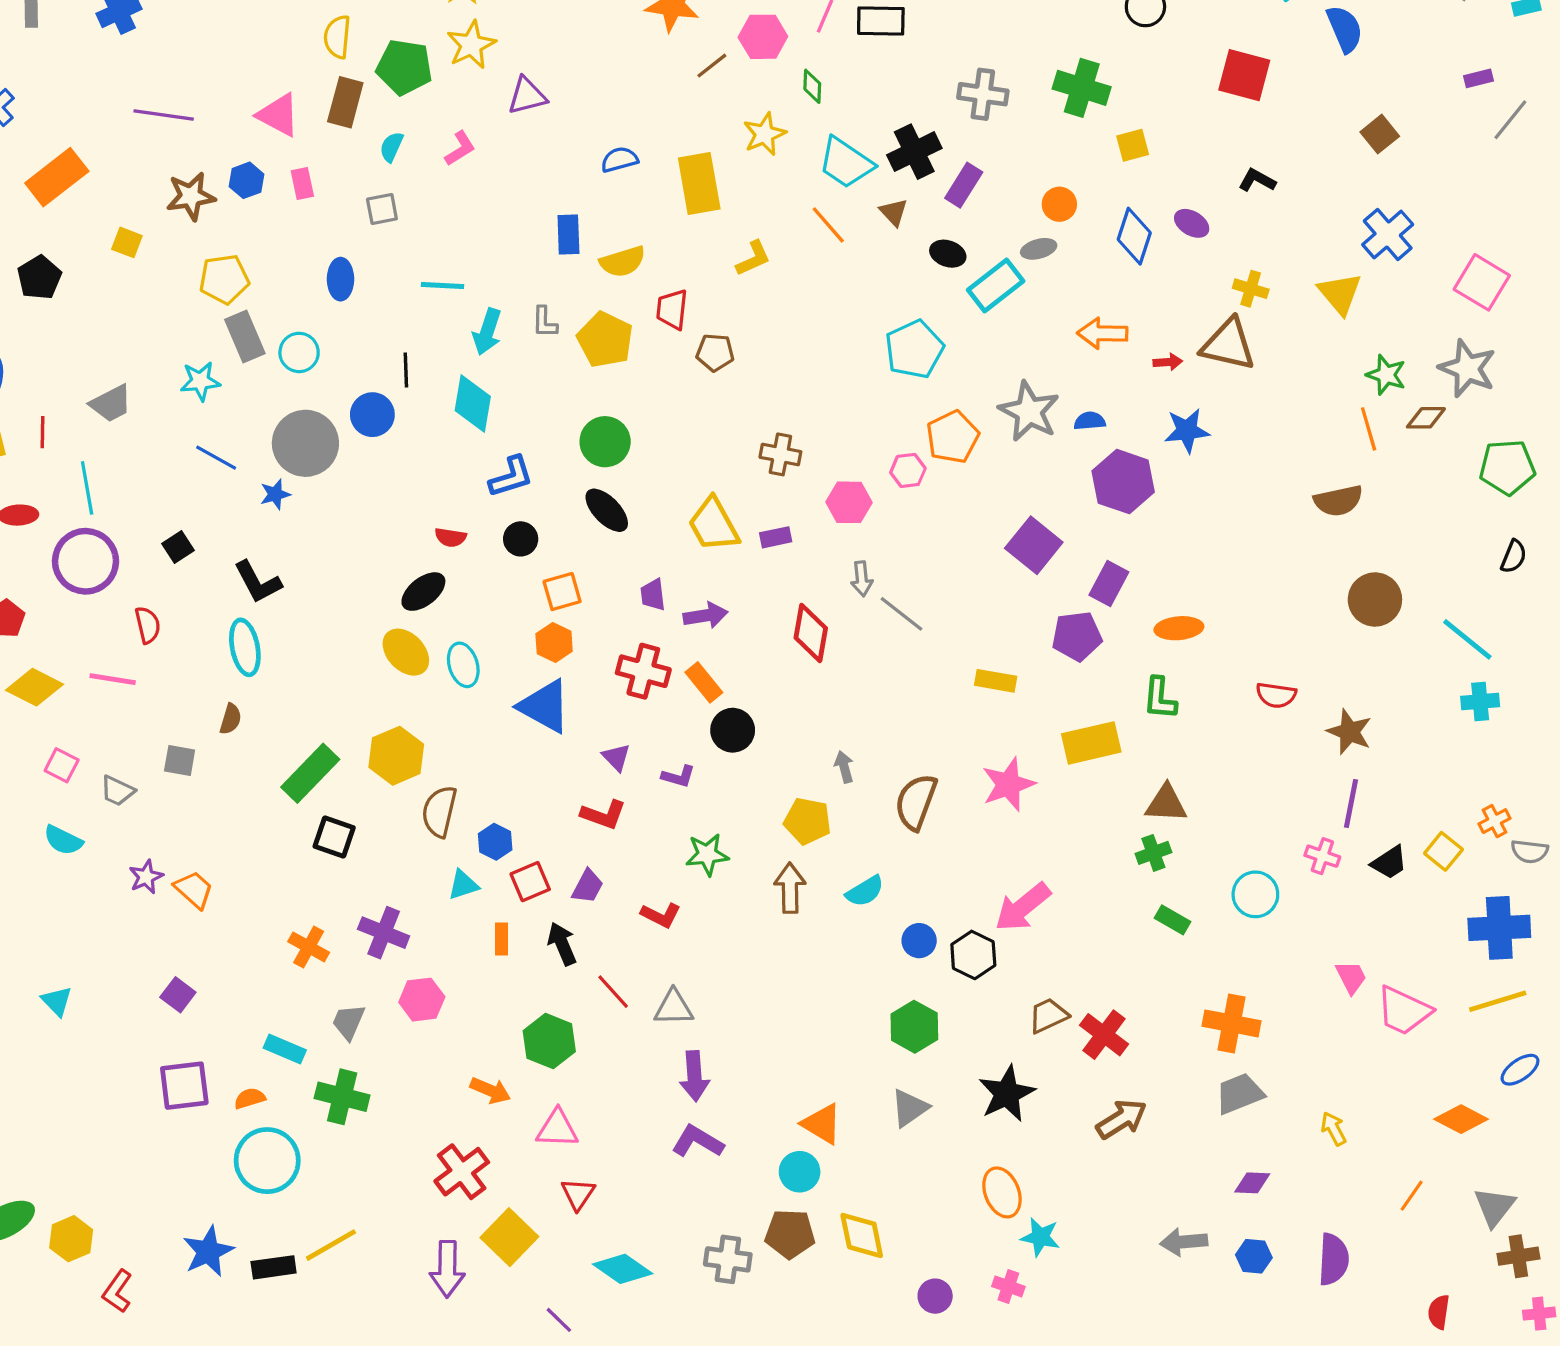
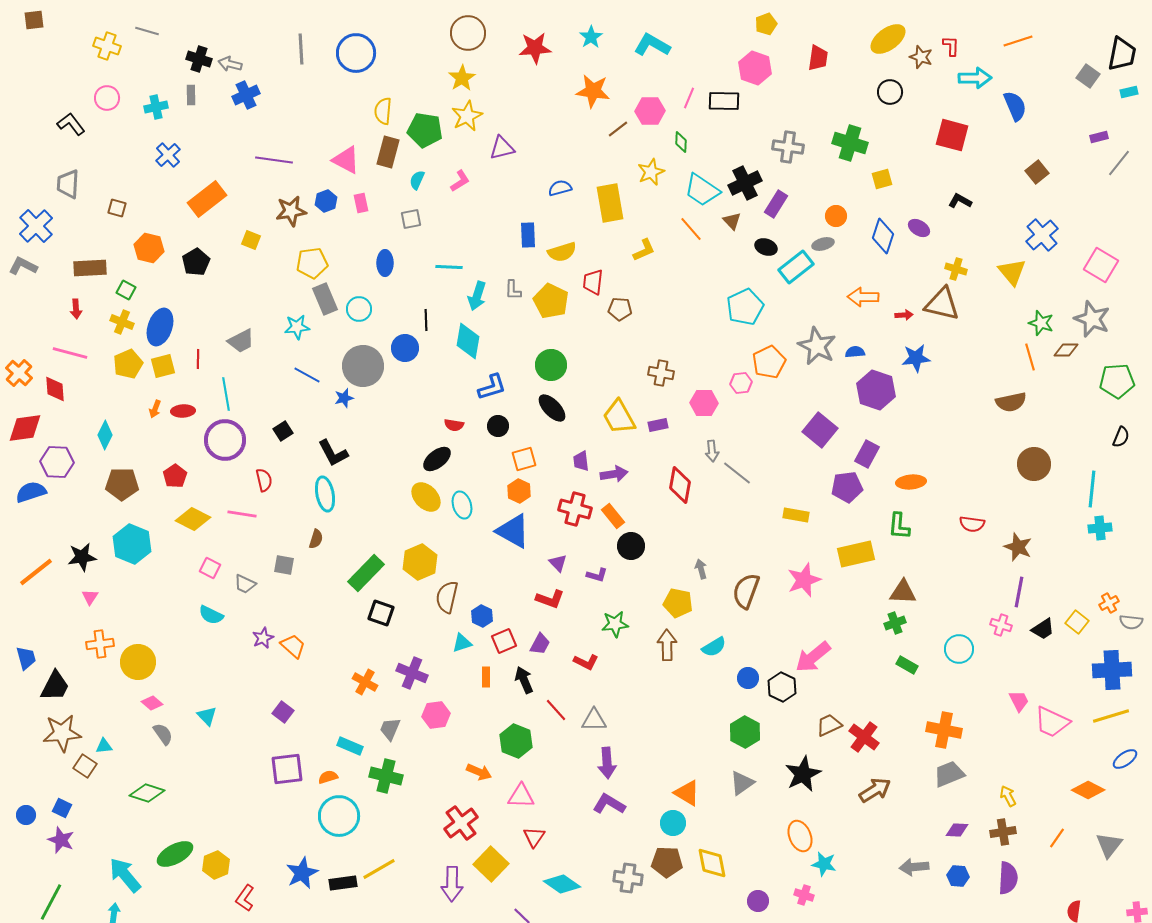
cyan line: (1467, 639) -> (1092, 489), turned 57
brown cross: (1518, 1256) -> (1003, 832), moved

